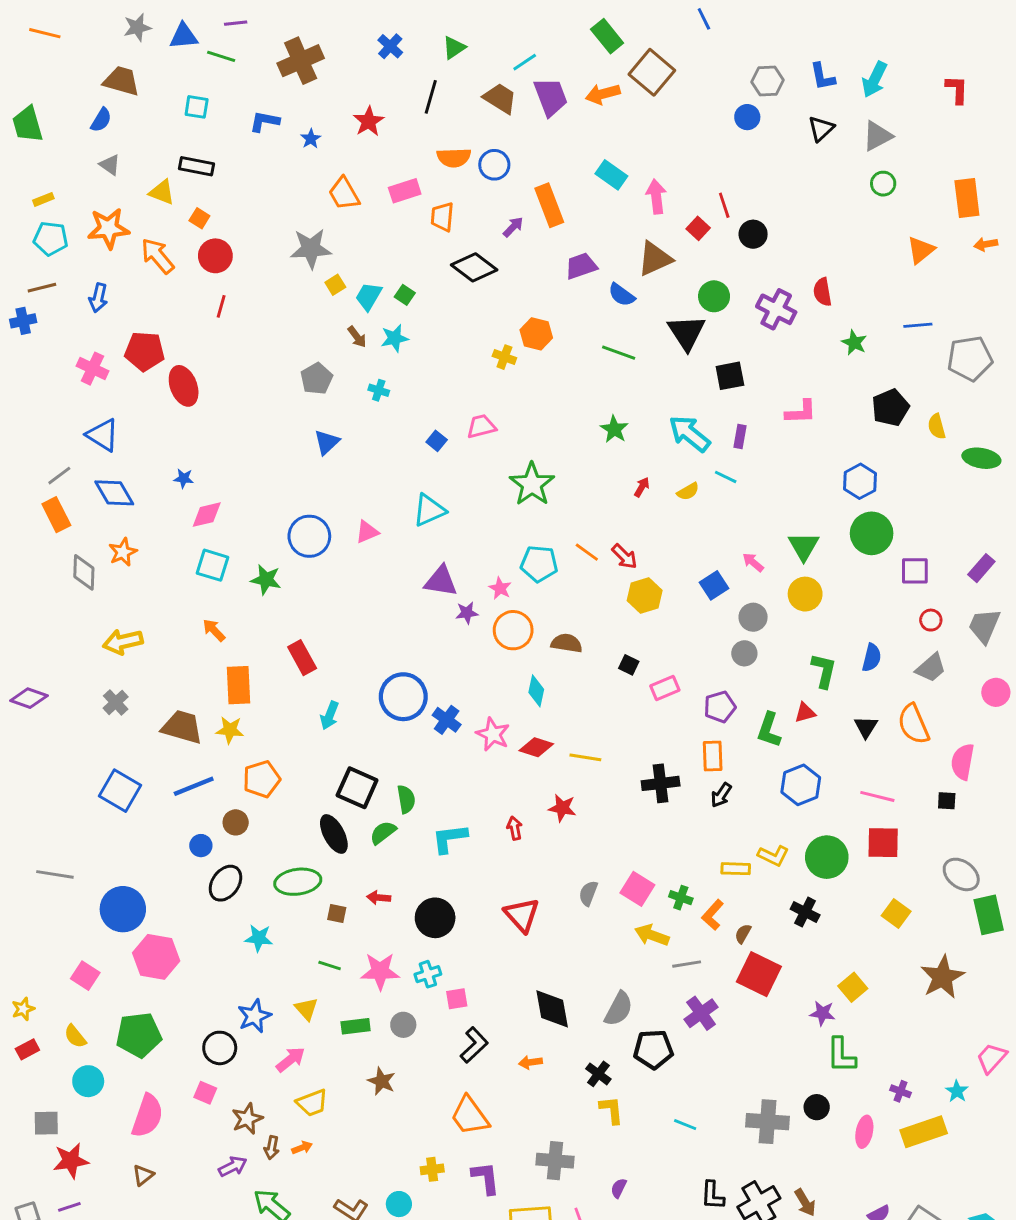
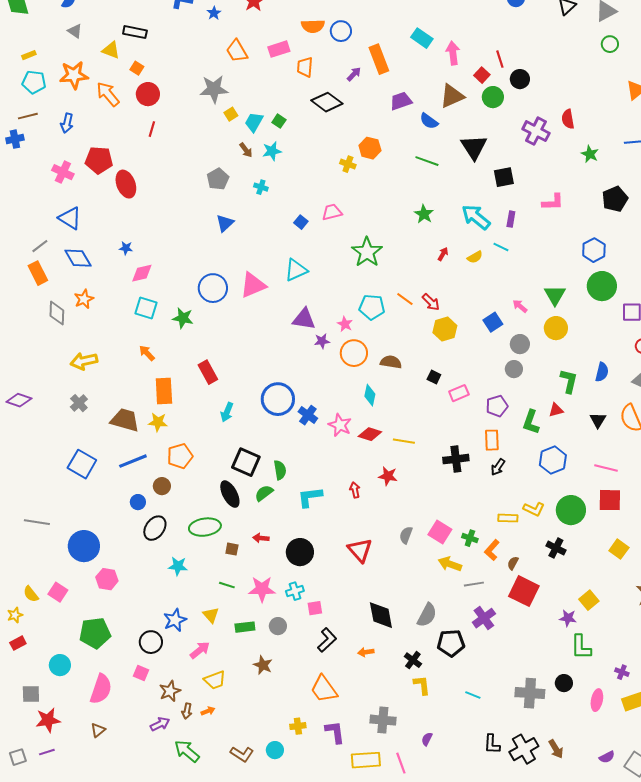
green circle: (714, 296) -> (493, 97), moved
pink triangle: (367, 532) -> (253, 285), size x1.6
pink hexagon: (156, 957) -> (107, 579), size x0.7
yellow semicircle: (75, 1036) -> (31, 594), moved

